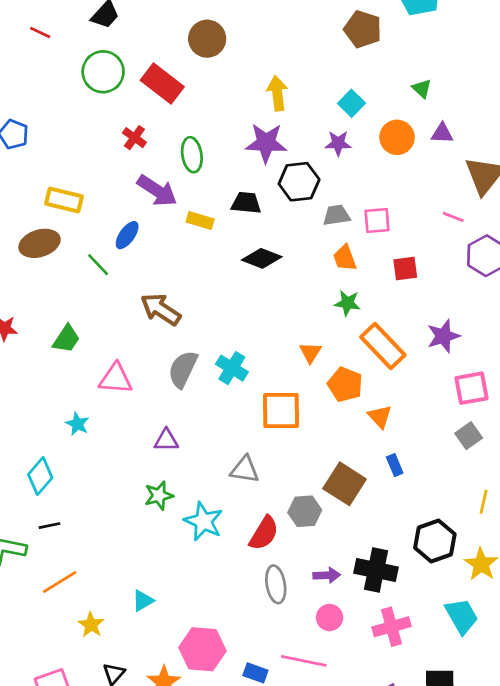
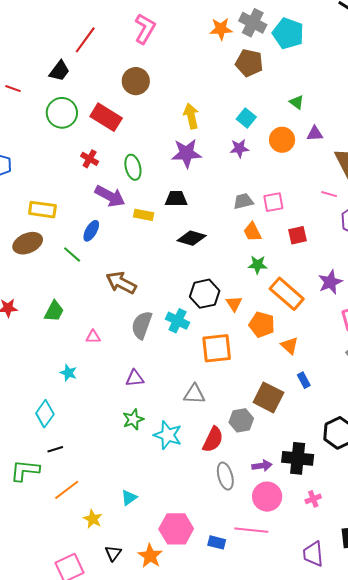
black hexagon: (299, 182) -> (205, 294), moved
pink triangle: (116, 379) -> (93, 337), size x0.6
pink circle: (330, 618) -> (267, 497), size x1.5
pink cross: (392, 627) -> (313, 499), size x0.6

